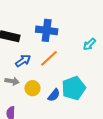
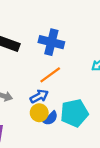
blue arrow: (23, 61) -> (39, 96), moved
yellow circle: (32, 88) -> (39, 113), moved

